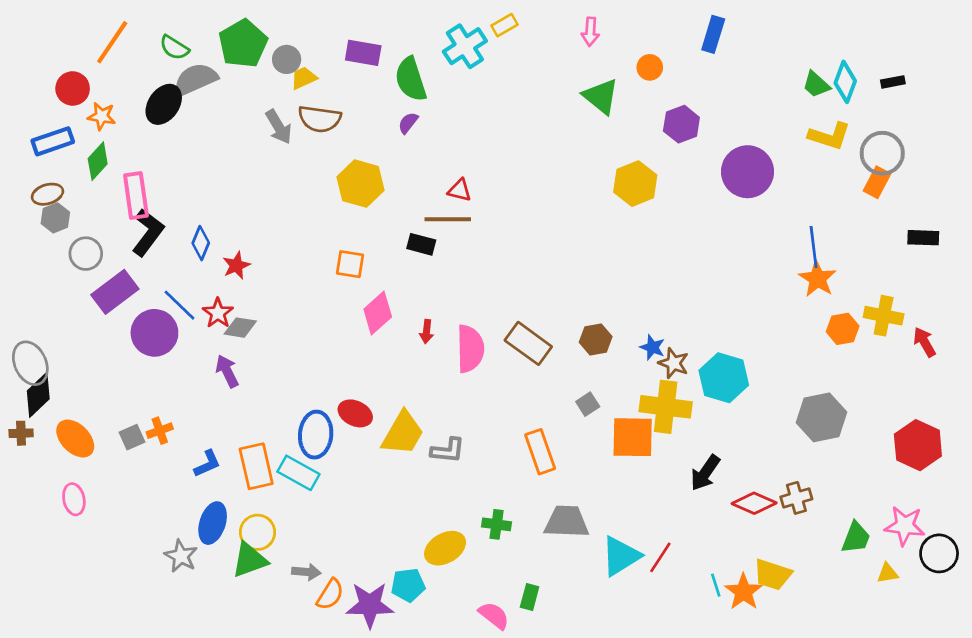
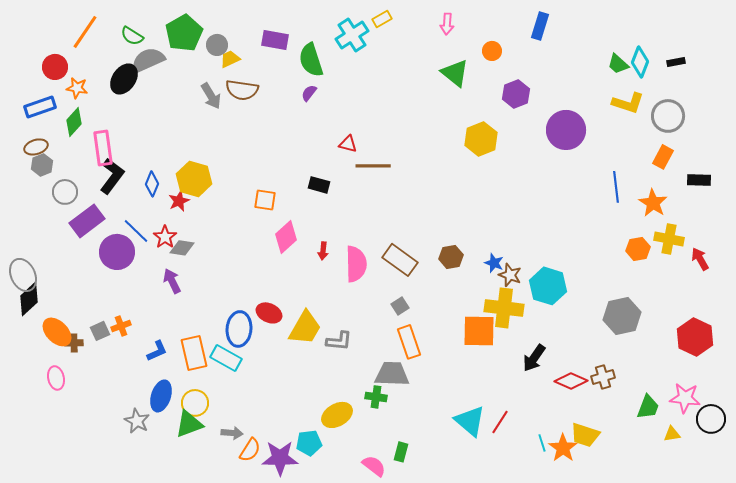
orange rectangle: (877, 182) -> (663, 157), moved
yellow hexagon: (361, 184) -> (194, 179), moved
brown line: (448, 219) -> (373, 166), moved
orange star: (818, 279) -> (653, 203), moved
gray square: (588, 404) -> (400, 306), moved
brown cross: (21, 433) -> (74, 343), moved
gray trapezoid: (567, 522) -> (392, 374), moved
cyan triangle: (621, 556) -> (470, 421), turned -48

